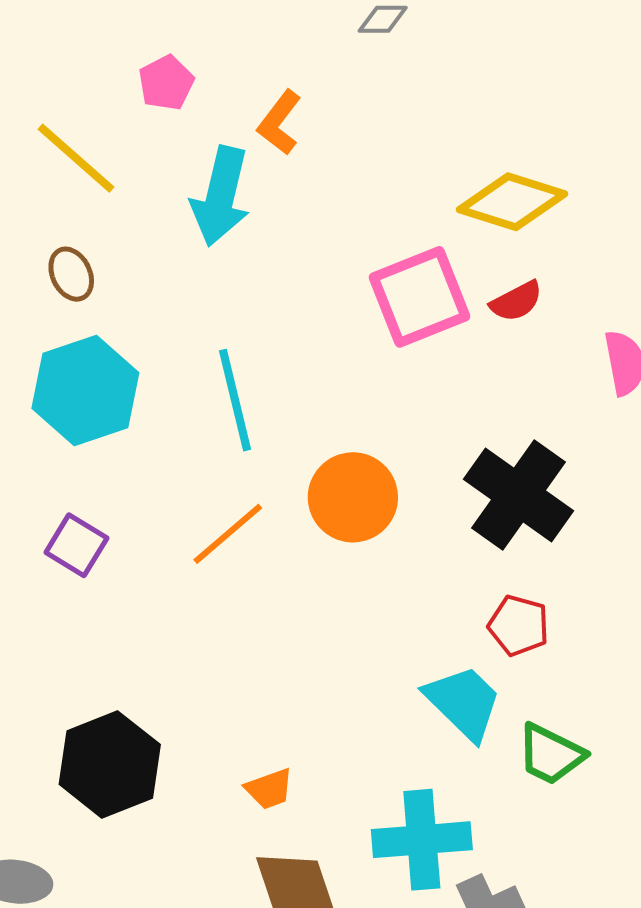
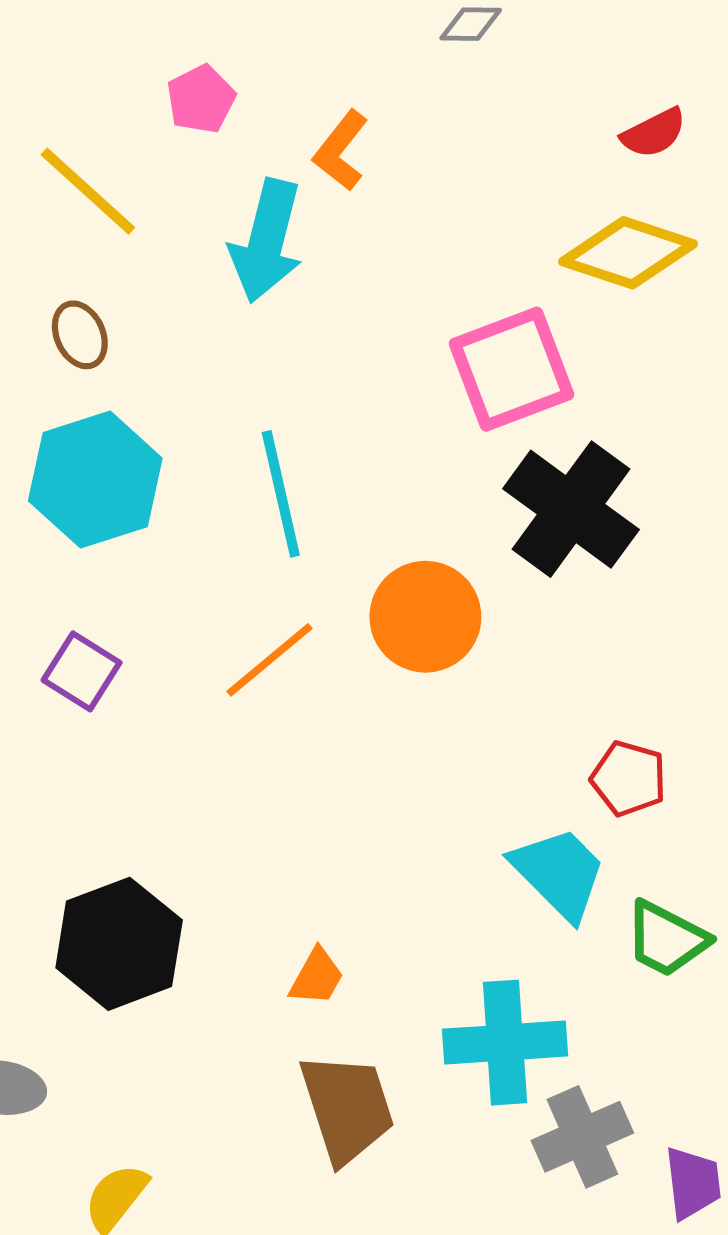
red semicircle: (516, 301) -> (654, 133), moved
black cross: (519, 495) -> (571, 509), moved
orange trapezoid: (269, 789) -> (317, 977), turned -42

